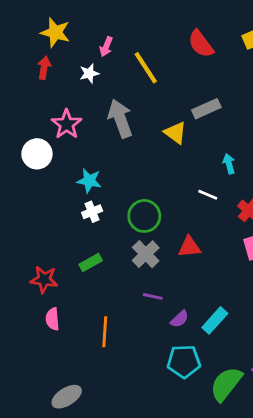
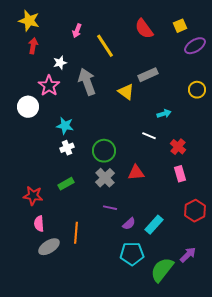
yellow star: (55, 32) -> (29, 21), moved
white star: (89, 73) -> (60, 63), moved
cyan arrow: (229, 164) -> (164, 114), turned 88
gray ellipse: (67, 397) -> (49, 247), moved

